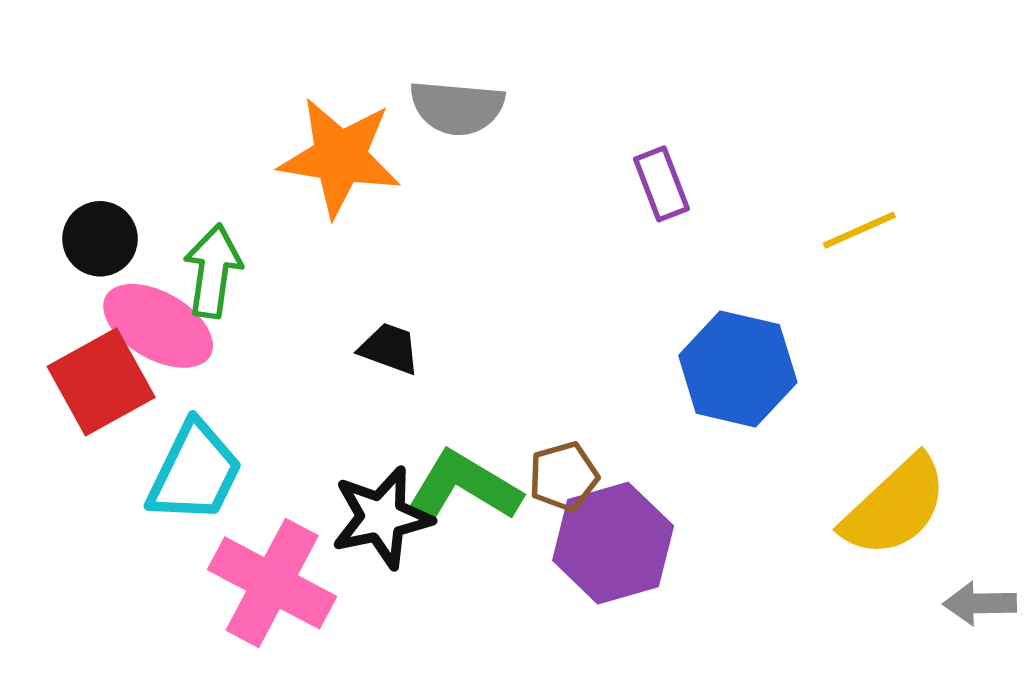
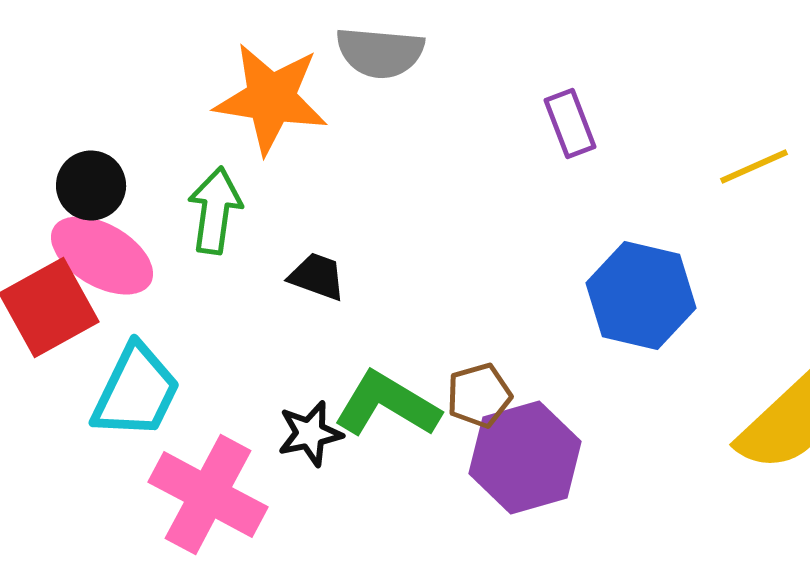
black circle: (100, 239) -> (91, 186), moved
green arrow: (213, 271) -> (215, 210), moved
black star: (382, 517) -> (310, 434), size x0.7

